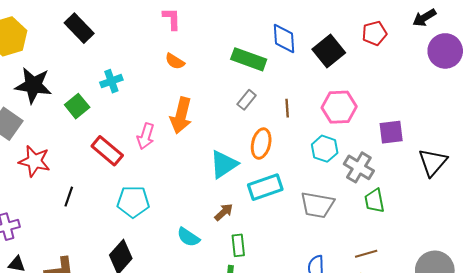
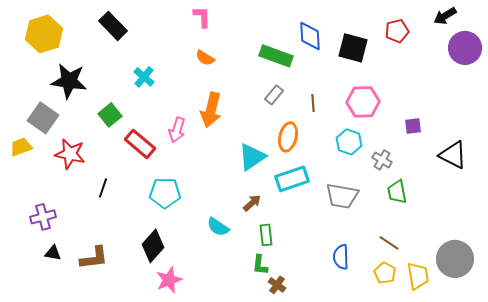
black square: (329, 51) -> (353, 48), turned -36
cyan cross: (111, 81) -> (144, 77), turned -30
green square: (77, 106) -> (110, 115), moved
purple square: (391, 132) -> (413, 126), size x0.7
black triangle: (433, 162) -> (453, 155), turned -44
gray cross: (359, 167) -> (382, 160), size x0.7
brown line: (366, 254) -> (389, 243), turned 50

